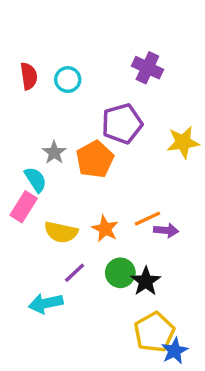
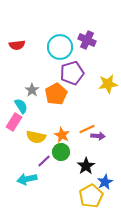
red semicircle: (29, 76) -> (17, 45), turned 91
cyan circle: (68, 80) -> (60, 47), moved, size x1.6
green circle: (120, 273) -> (61, 152), moved
blue star: (175, 351) -> (105, 182), moved

